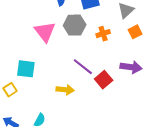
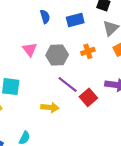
gray hexagon: (75, 25) -> (57, 55), moved
pink triangle: (45, 32) -> (30, 49), size x0.7

